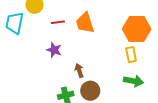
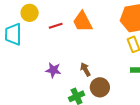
purple star: (54, 50) -> (53, 70), moved

